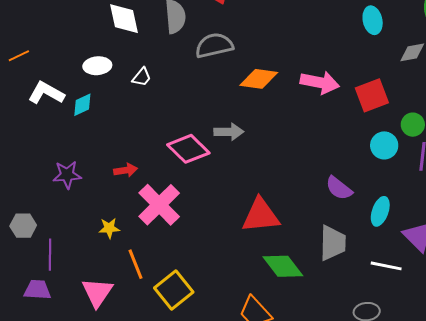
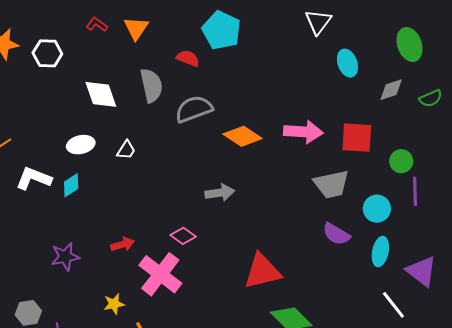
orange diamond: (259, 79) -> (243, 136), turned 33
red square: (372, 95) -> (357, 138), turned 32
cyan circle: (384, 145) -> (377, 209), moved
pink diamond: (188, 149) -> (183, 236), moved, size x0.6
gray trapezoid: (333, 243) -> (331, 184), moved, turned 84
white line: (386, 266) -> (393, 305), turned 48

